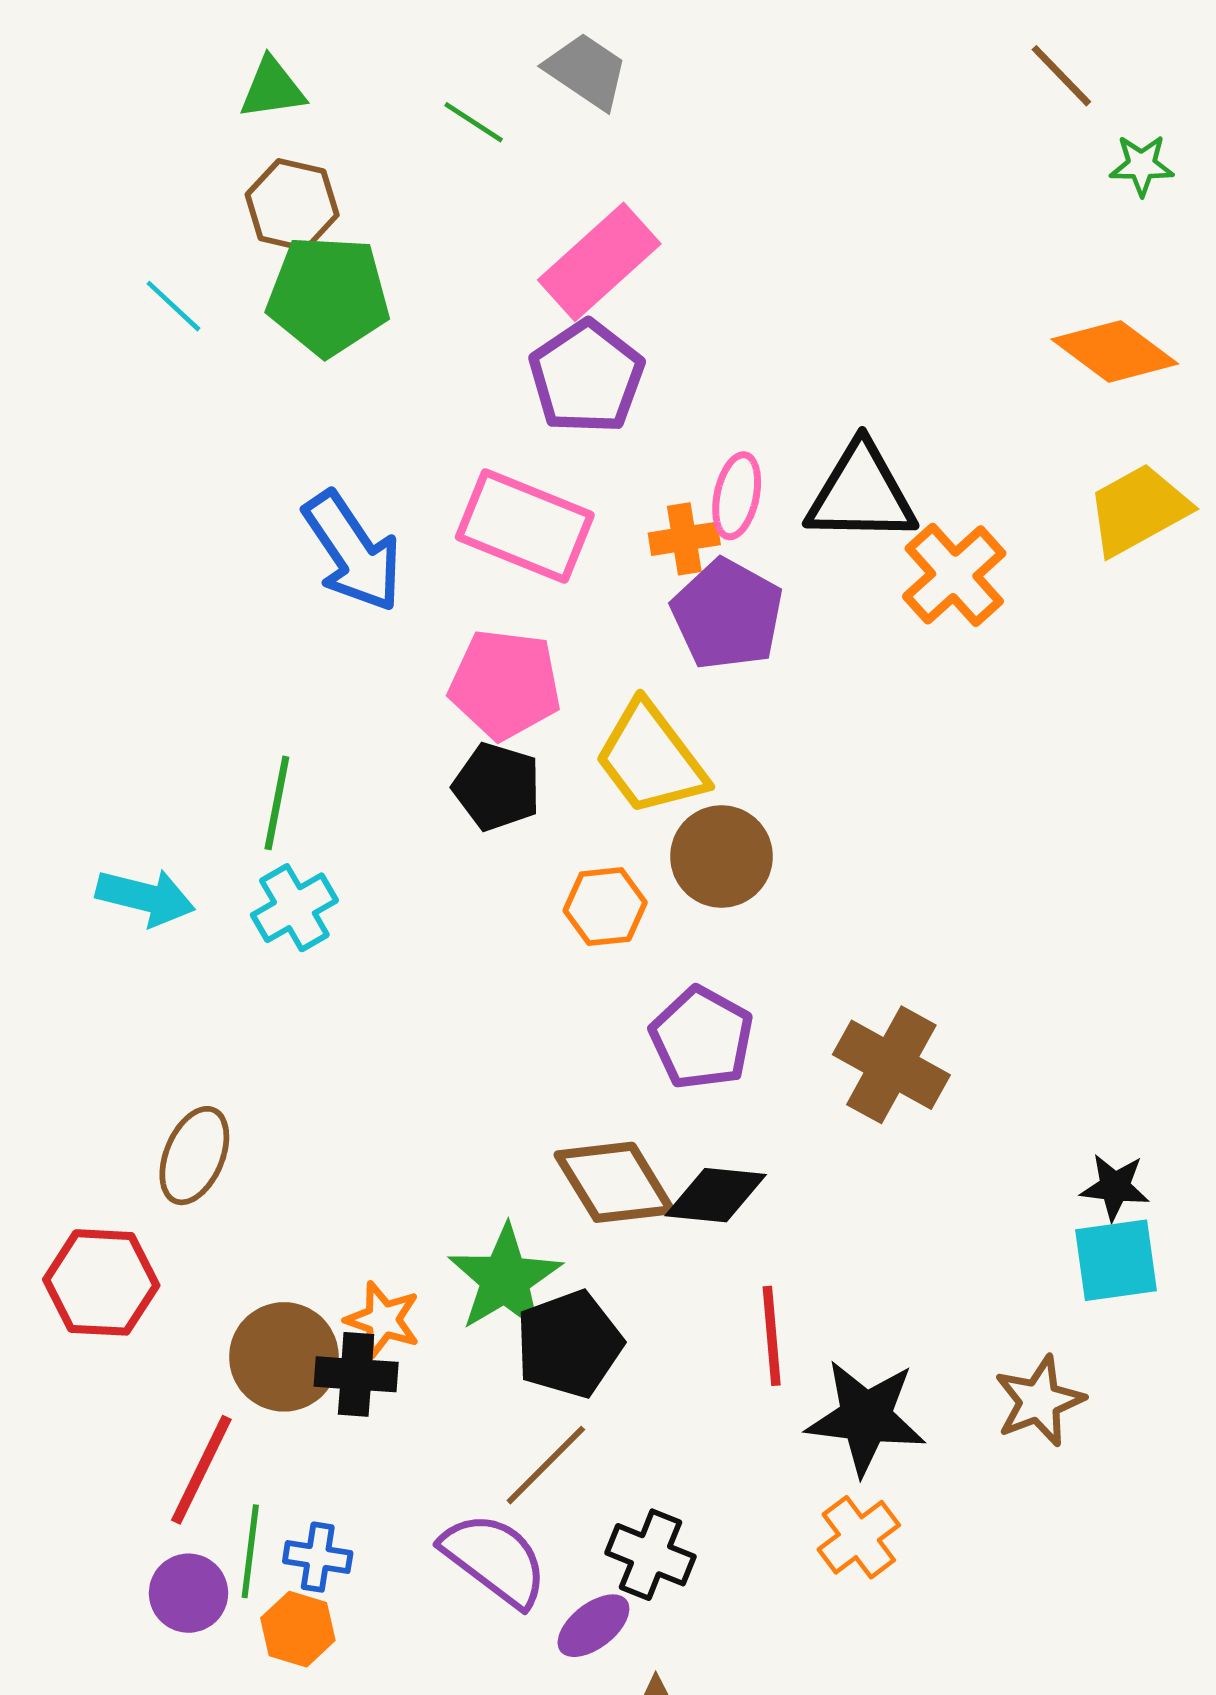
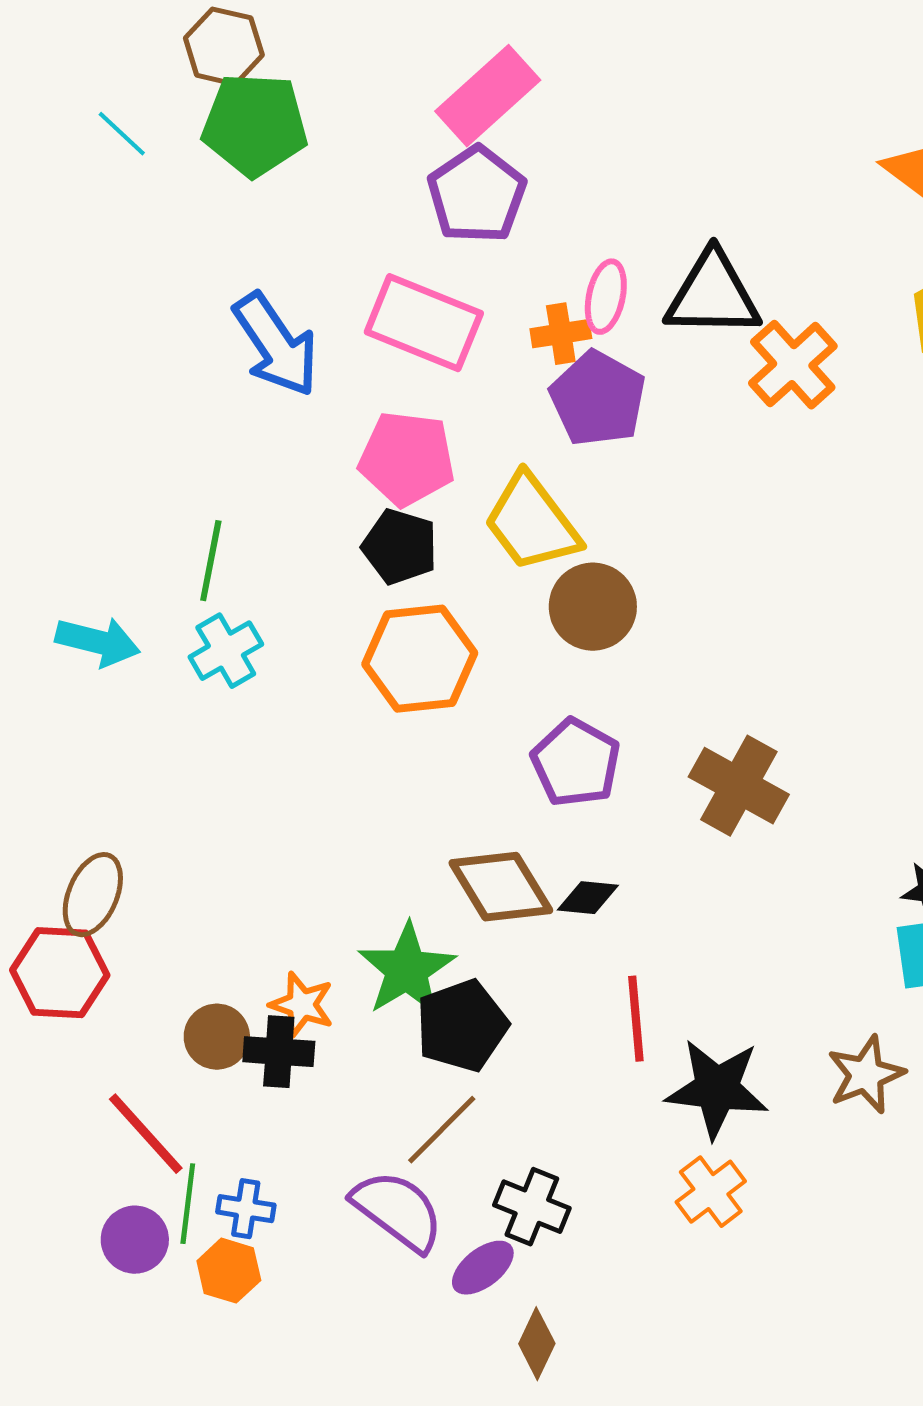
orange hexagon: (605, 907) -> (420, 659), moved, size x1.6
brown ellipse: (194, 1156) -> (93, 895), moved
black diamond: (716, 1195) -> (588, 898), size x0.7
brown circle: (284, 1357) -> (217, 1037), size x0.7
red line: (201, 1470) -> (146, 1134), turned -68

